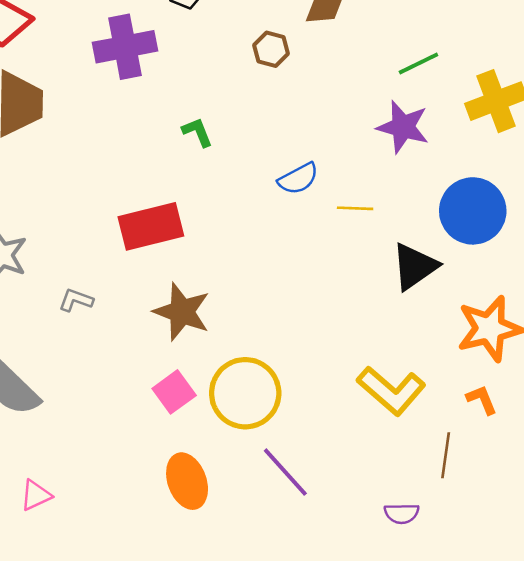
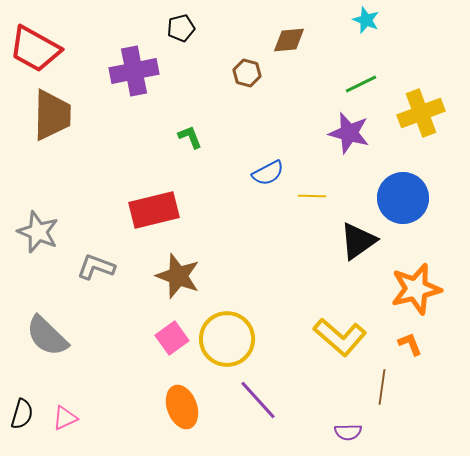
gray L-shape: (76, 300) -> (96, 267), size x1.4

